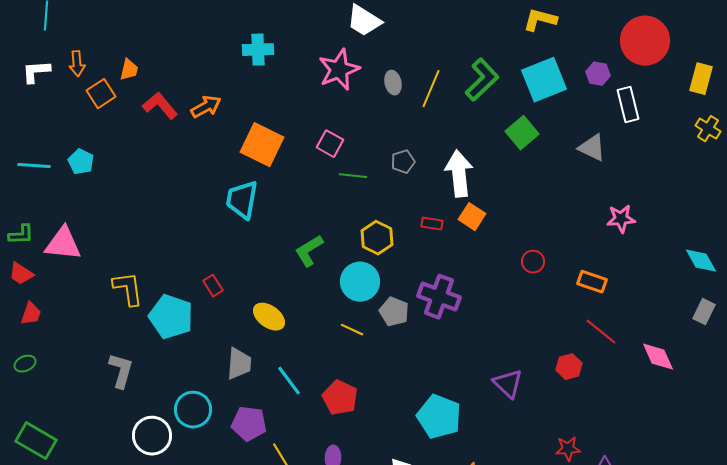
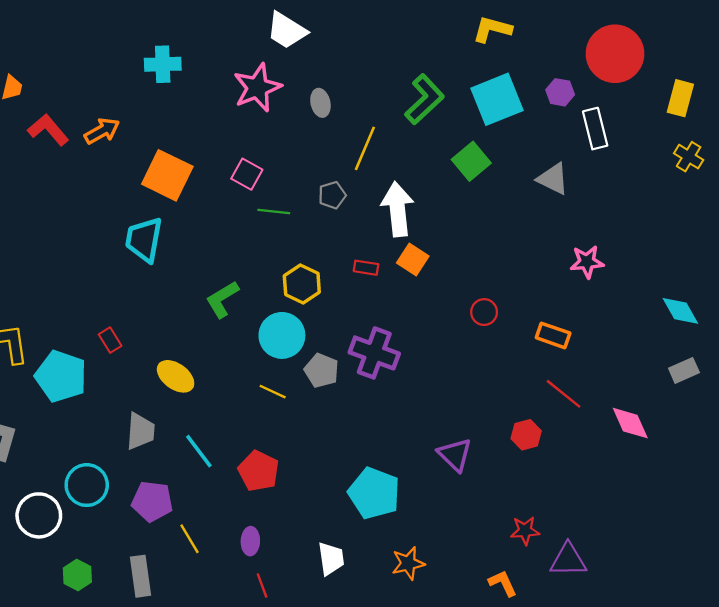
yellow line: (431, 89) -> (365, 148), moved
gray rectangle: (704, 312) -> (684, 370), turned 40

